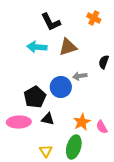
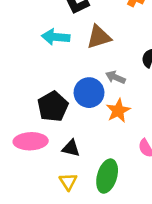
gray arrow: (80, 76) -> (115, 77), turned 32
black triangle: (48, 119) -> (71, 148), moved
orange star: (82, 122) -> (118, 111), moved

